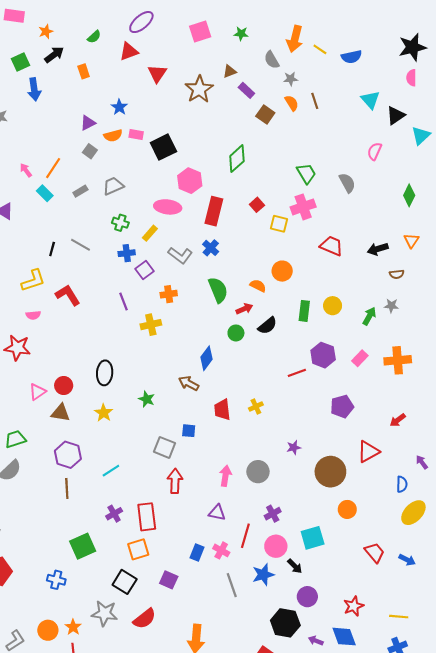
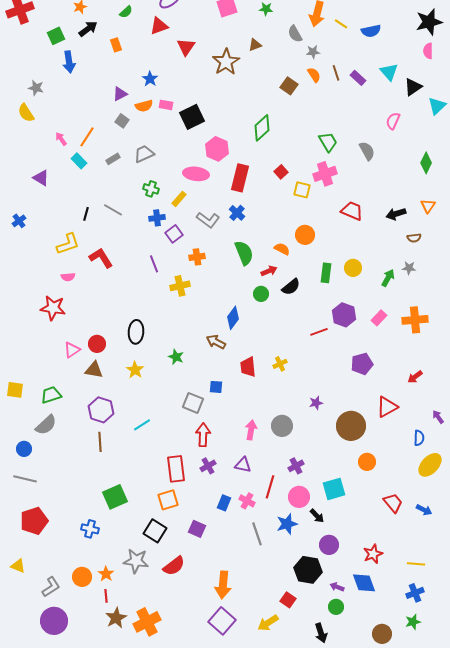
purple rectangle: (246, 90) -> (358, 78), moved
purple cross: (114, 514) -> (208, 466), moved

